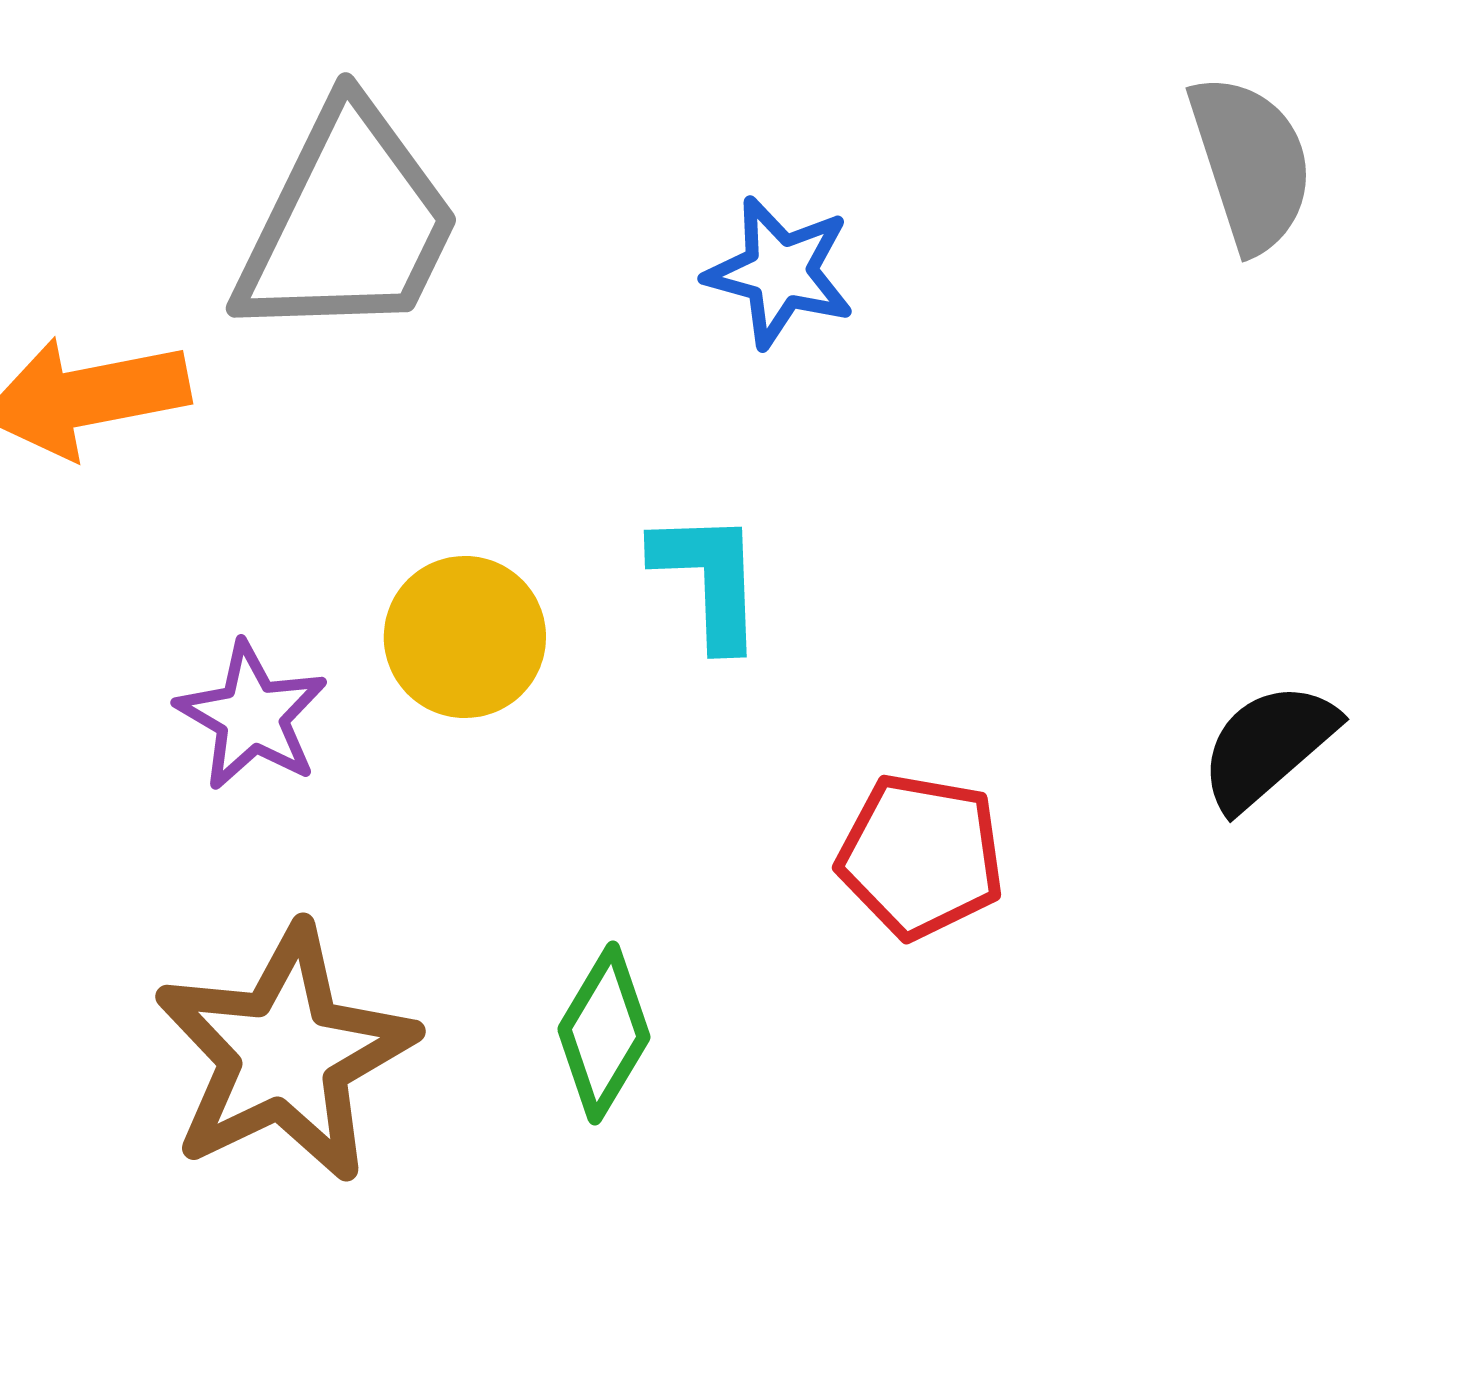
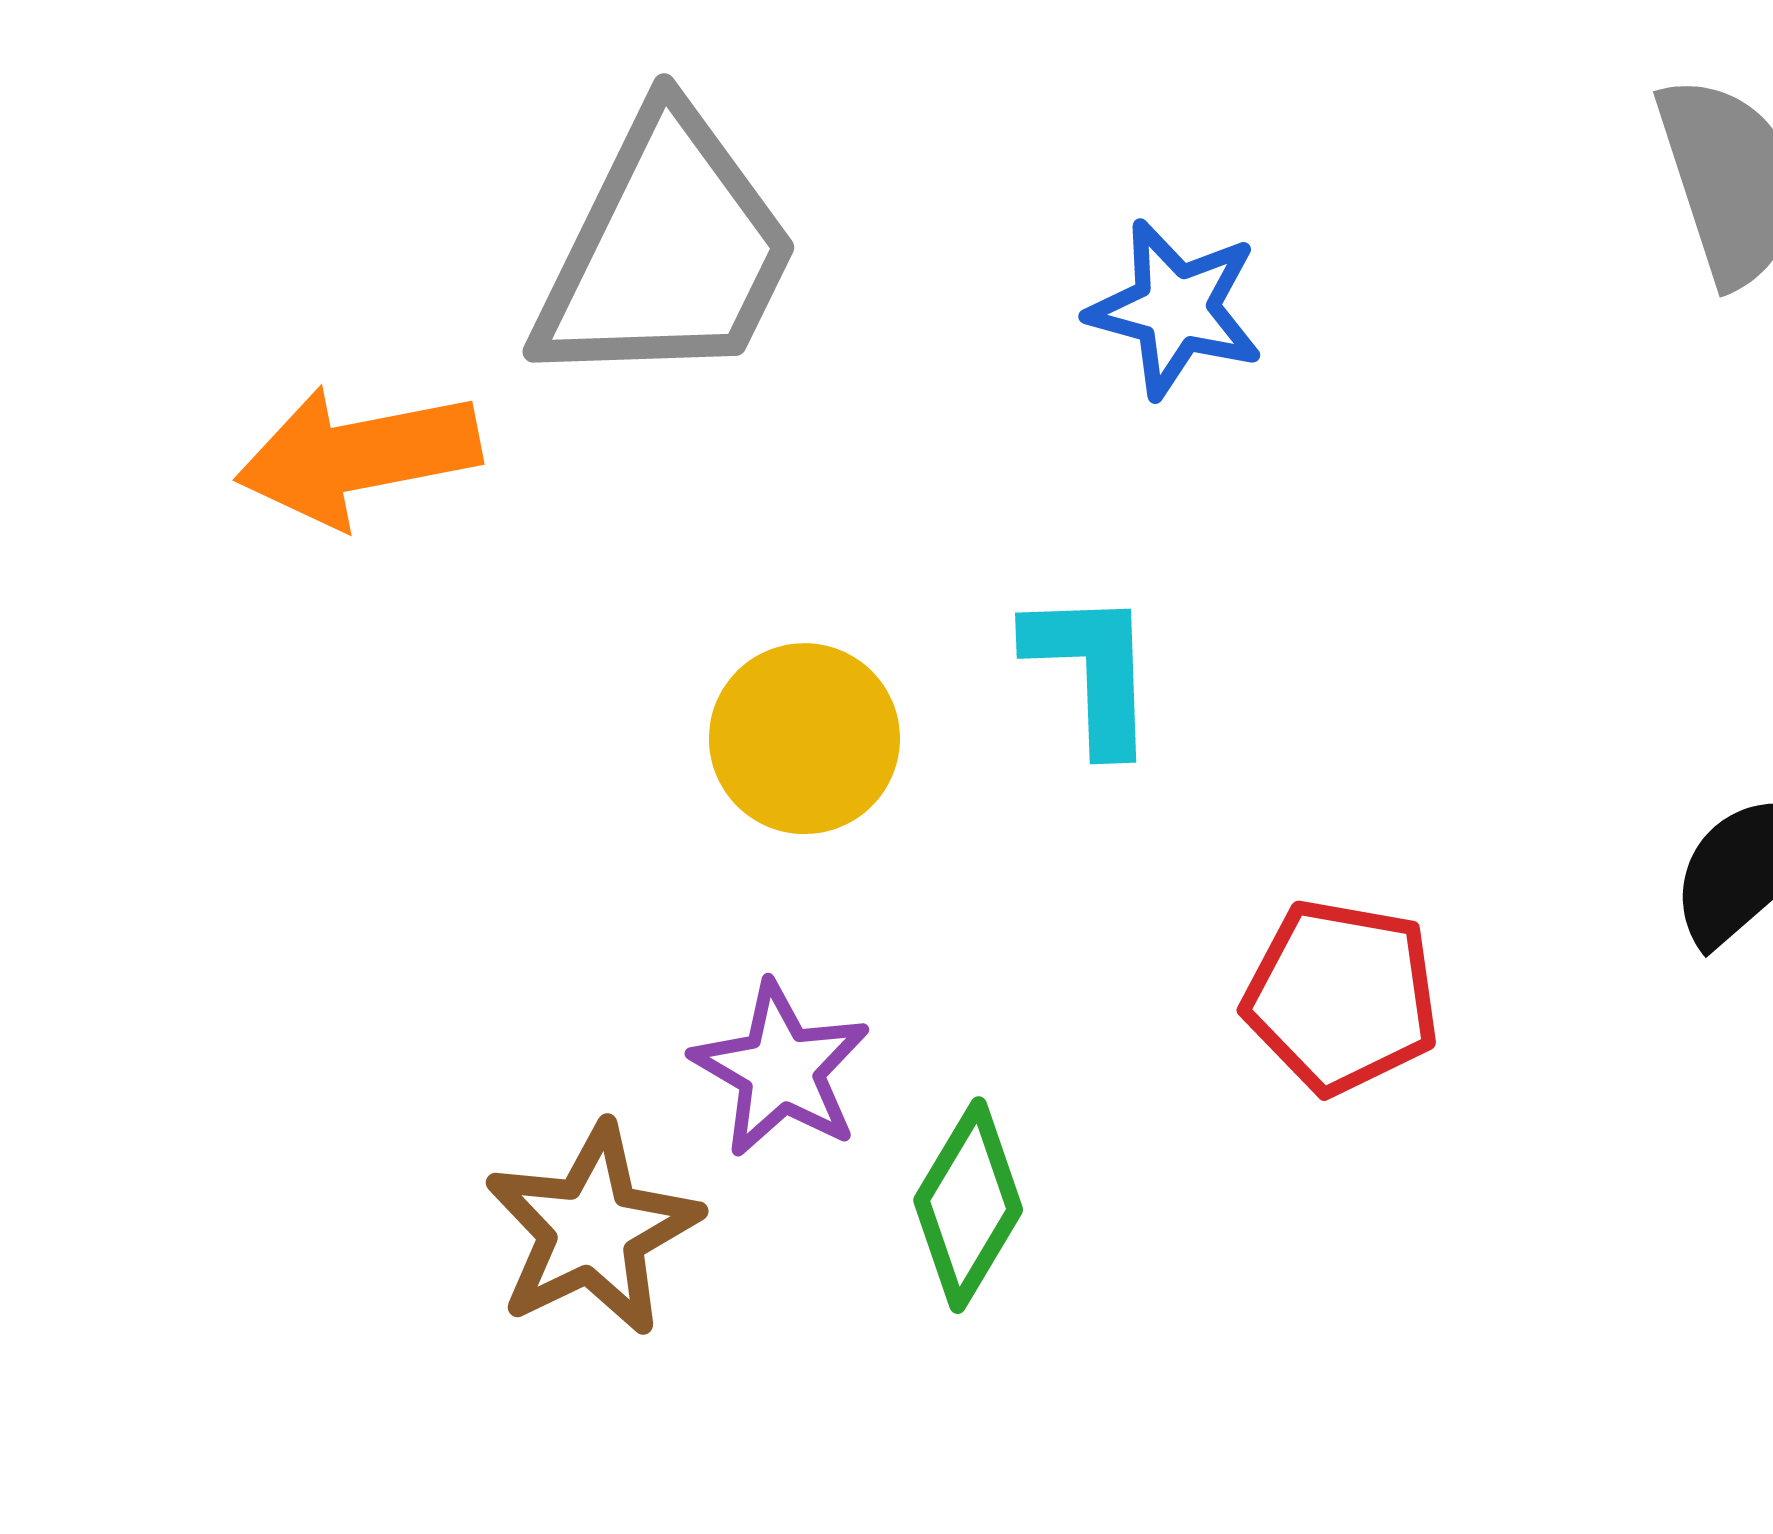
purple star: (252, 716) -> (781, 1070), moved
brown star: (285, 1054) -> (592, 1230), size x0.7

